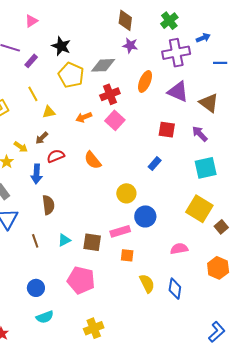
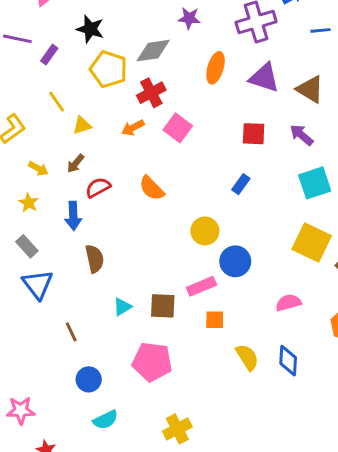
red cross: (110, 94) -> (151, 93), moved
yellow arrow: (21, 147) -> (38, 169), moved
brown line: (35, 241) -> (71, 332), moved

